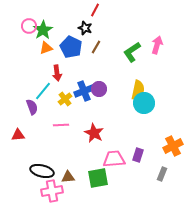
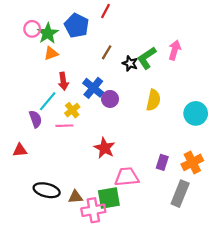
black star: (85, 28) -> (130, 63), moved
blue pentagon: (71, 47) -> (77, 26), moved
blue cross: (84, 91) -> (93, 88), moved, turned -30
cyan circle: (144, 103) -> (196, 113), moved
pink line: (61, 125) -> (64, 126), moved
purple rectangle: (138, 155) -> (162, 162), moved
gray rectangle: (162, 174) -> (180, 194), size x1.6
pink cross: (52, 191) -> (93, 210), moved

